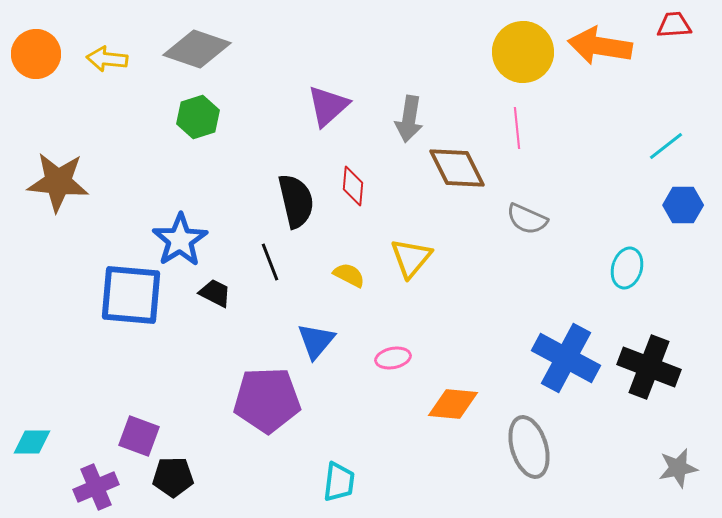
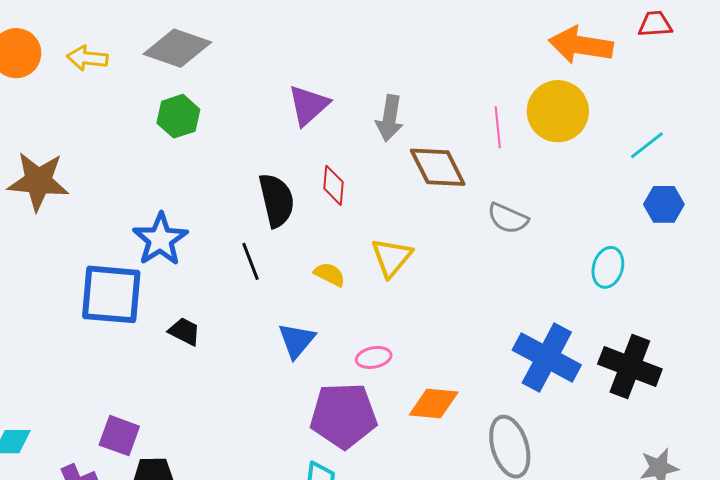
yellow circle: (523, 52) -> (558, 111), moved
black trapezoid: (215, 293) -> (184, 331), moved
purple pentagon: (267, 400) -> (344, 416), moved

